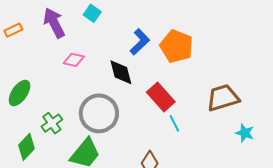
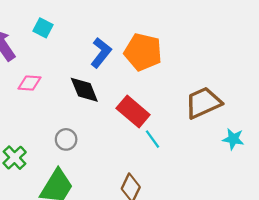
gray circle: (99, 113) -> (66, 139), size x0.5

